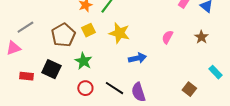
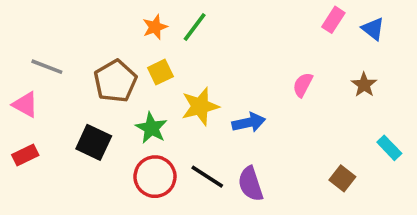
gray line: (25, 27) -> (47, 67), turned 54
yellow star: (119, 33) -> (200, 106), moved, turned -30
pink triangle: (13, 48) -> (25, 105), turned 49
red rectangle: (26, 76) -> (25, 155), moved, turned -32
red circle: (85, 88) -> (155, 177), size x1.5

